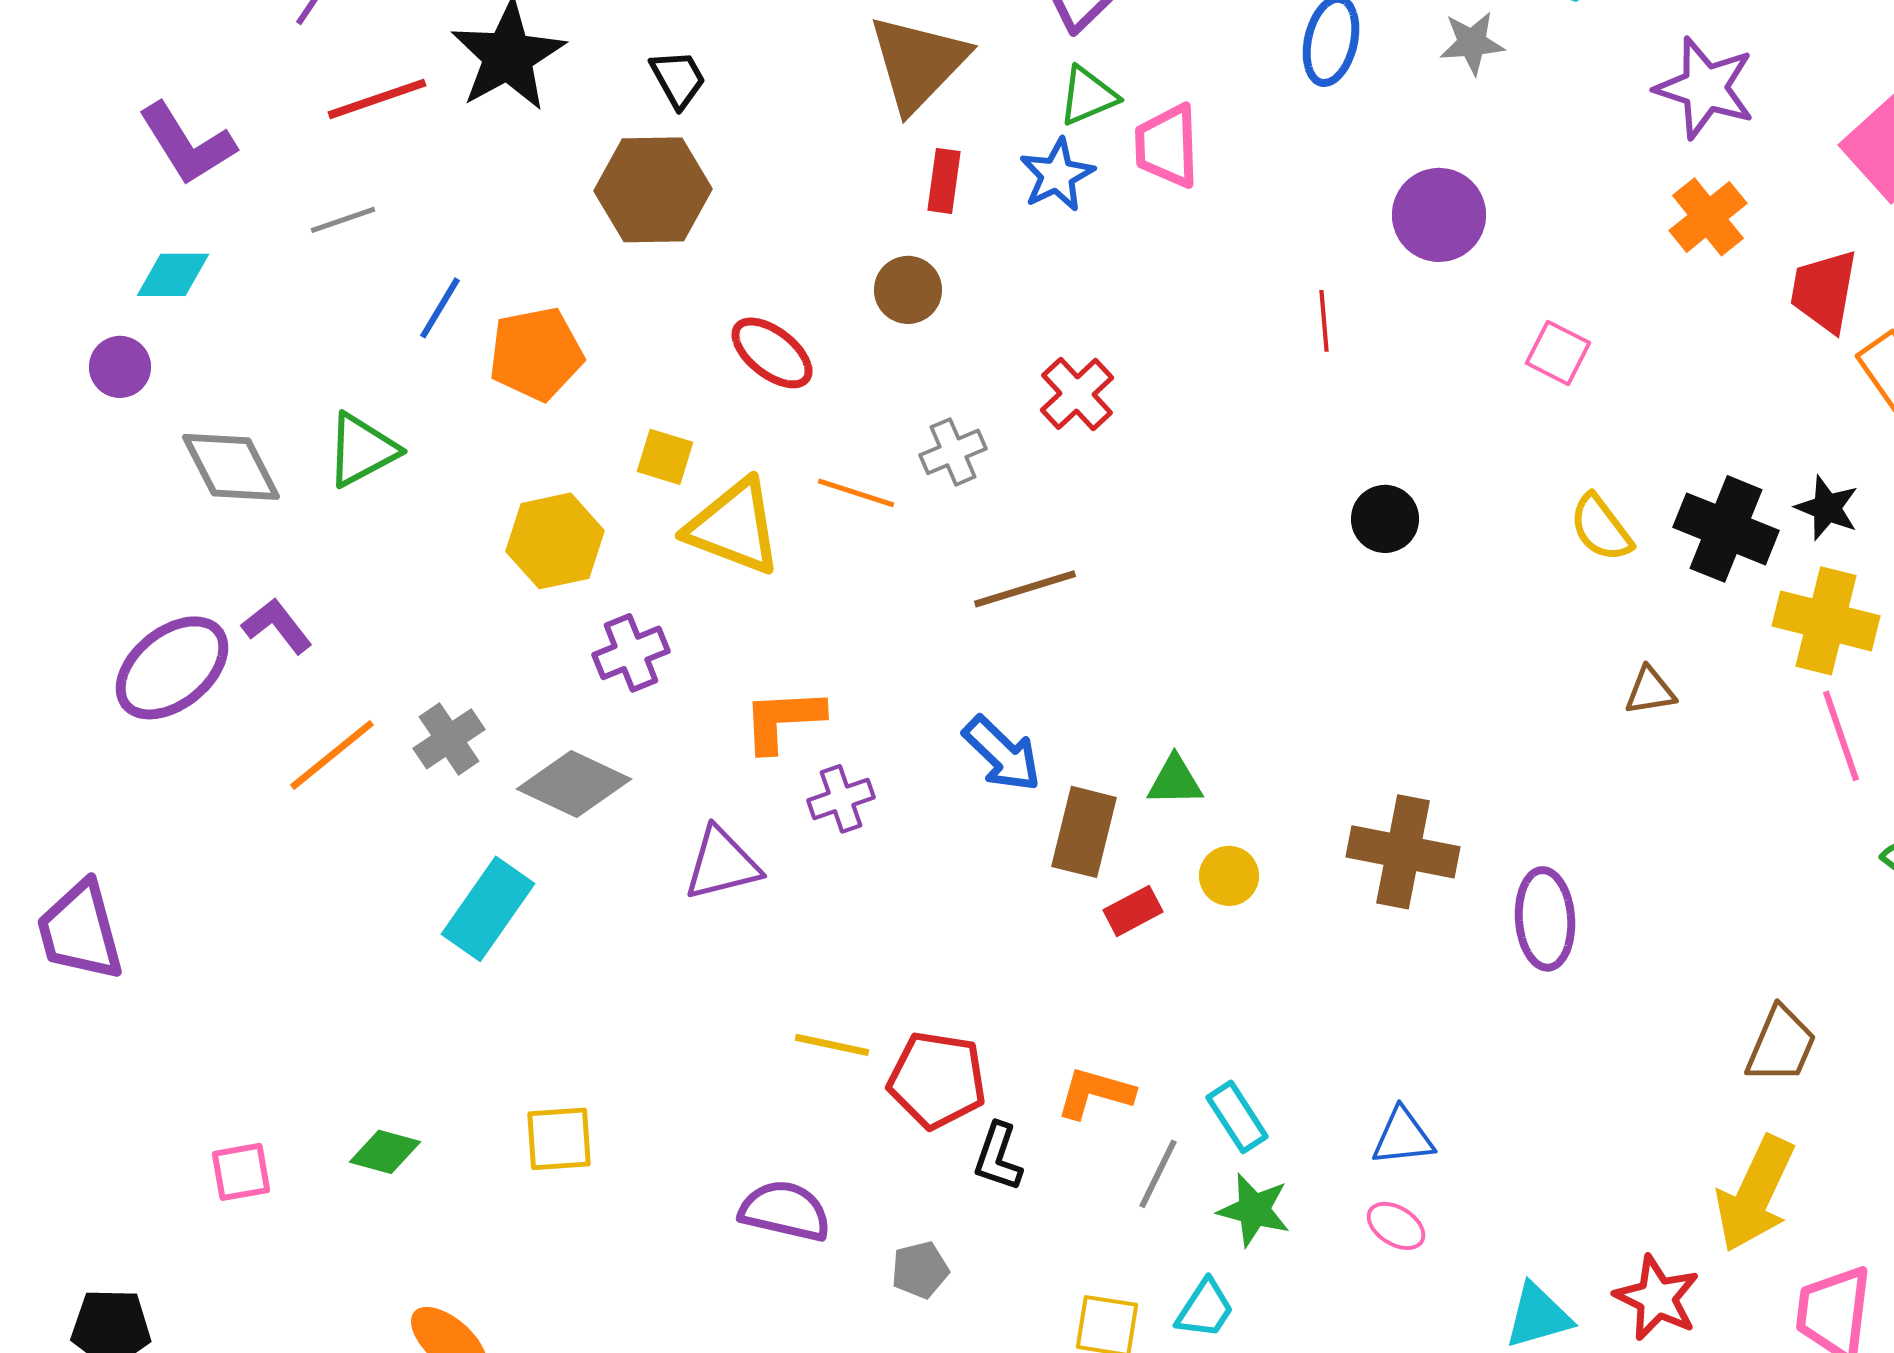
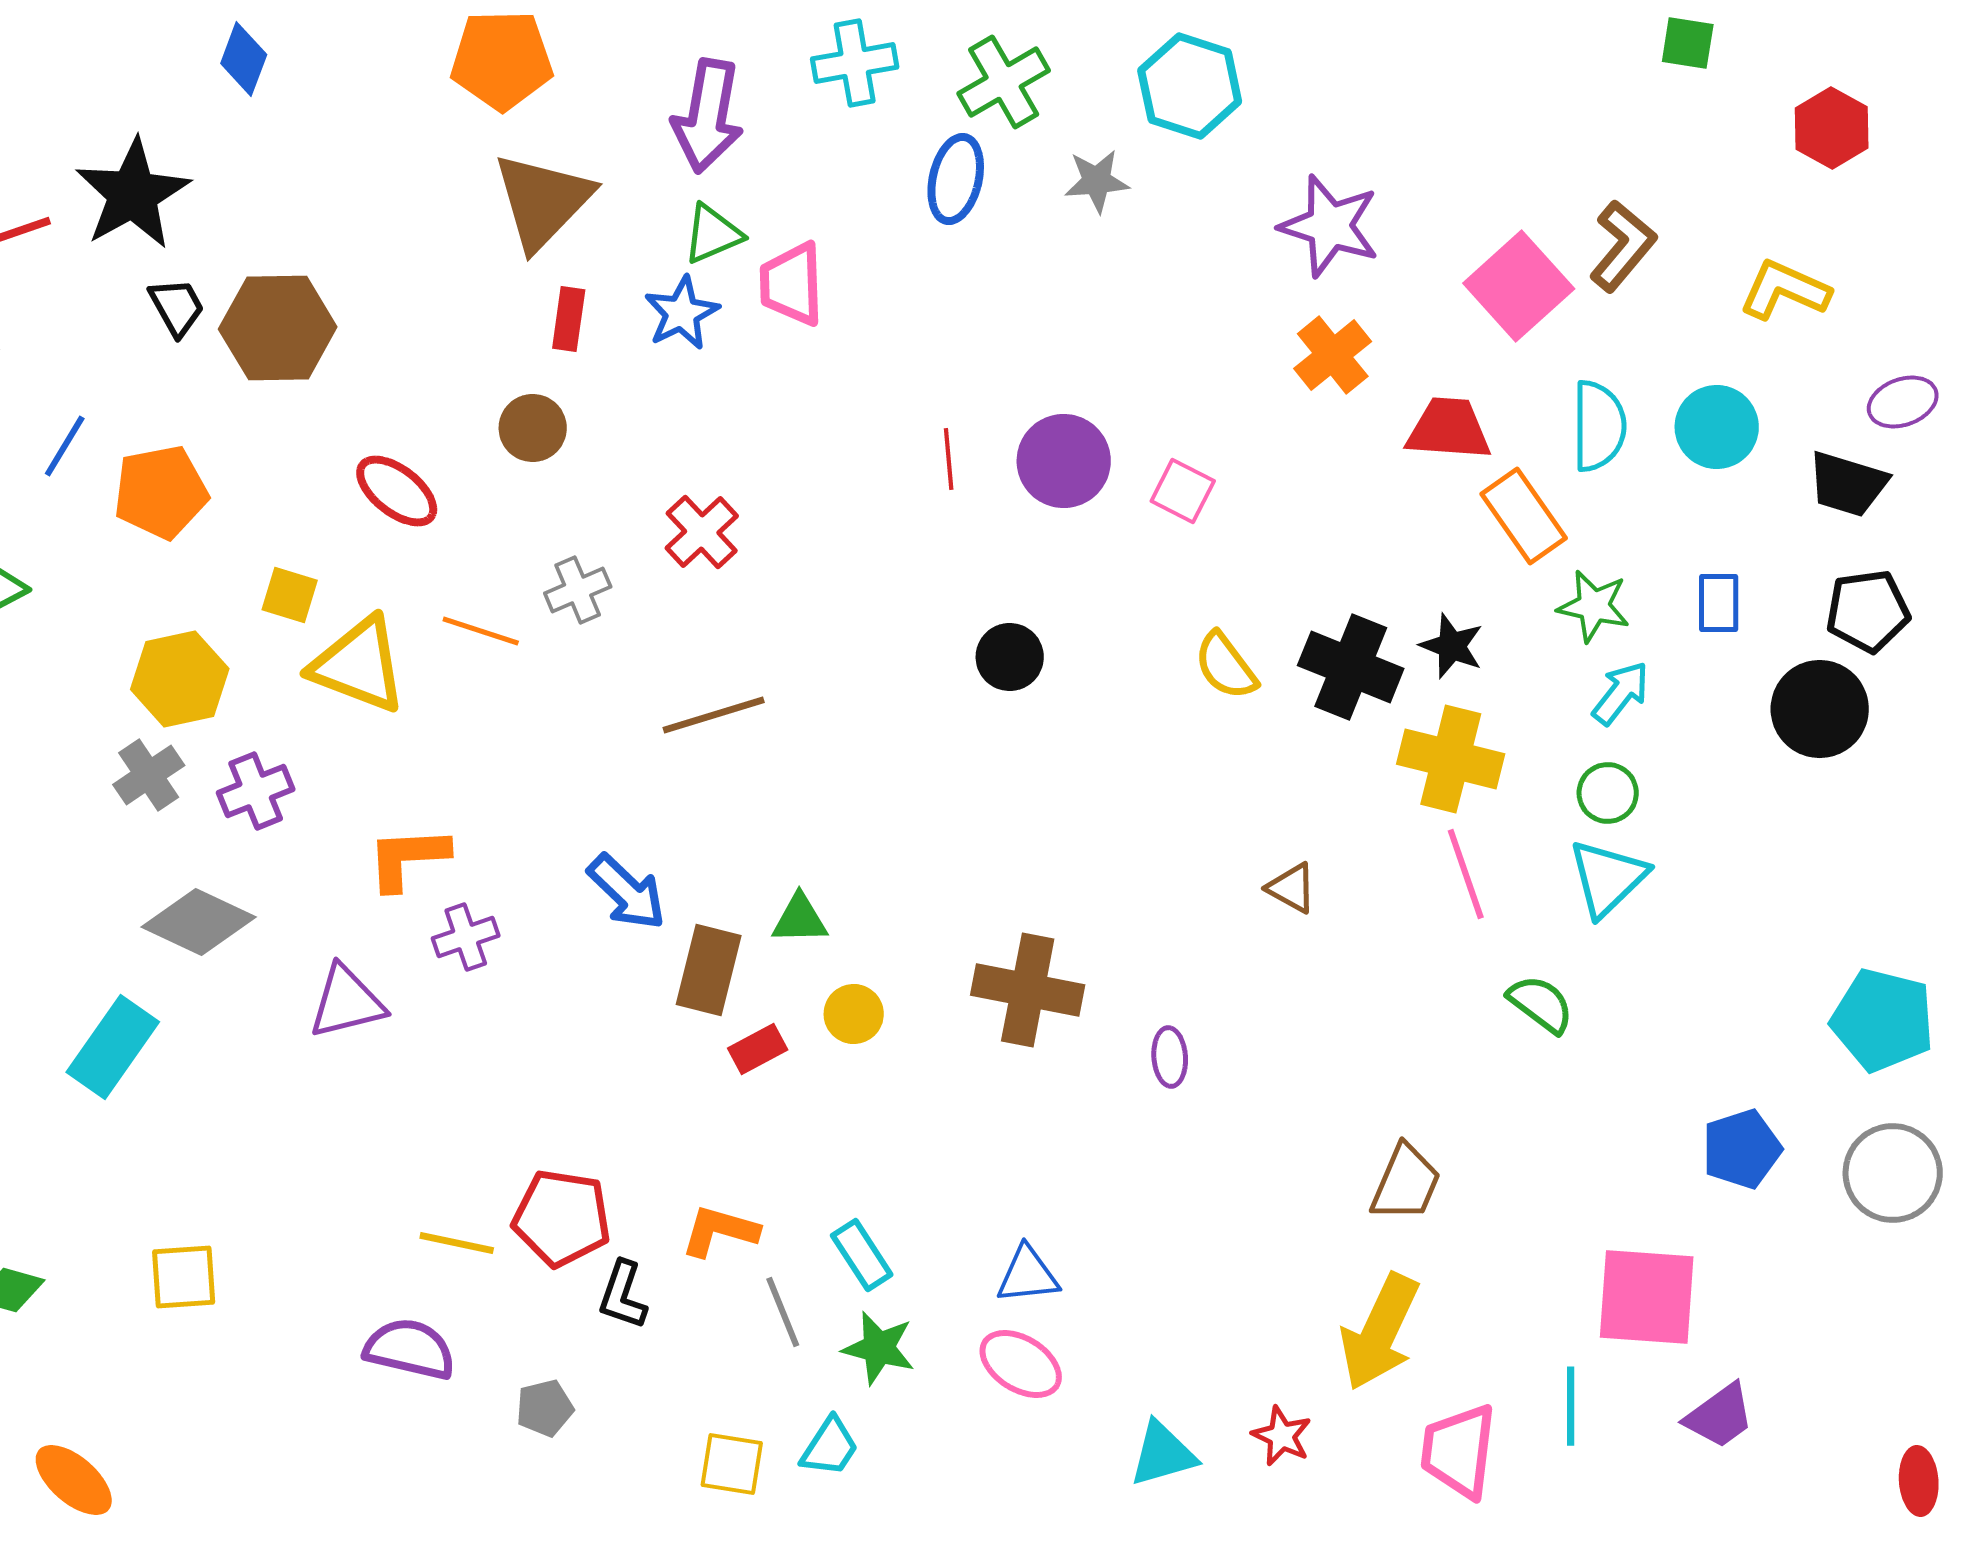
black trapezoid: (678, 79) -> (177, 307), moved
purple circle: (1439, 215) -> (1064, 461), moved
red trapezoid: (1824, 291) -> (1449, 429), turned 84
brown line: (1025, 589) -> (714, 715), moved
brown triangle: (1650, 691) -> (1292, 888), moved, turned 38
gray cross: (449, 739) -> (149, 775), moved
purple ellipse: (1545, 919) -> (1170, 1057), size x0.6
yellow line: (832, 1045) -> (457, 1243), moved
gray line: (1158, 1174) -> (783, 1312), turned -48
pink ellipse: (1396, 1226) -> (1021, 1364), size x1.4
red star: (1657, 1298) -> (1282, 1436), size x0.7

